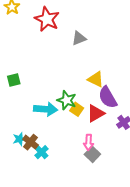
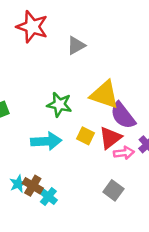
yellow triangle: (96, 79) -> (105, 95), size x1.4
green star: (67, 100) -> (59, 105), moved
pink arrow: (88, 142) -> (124, 153), moved, turned -91

